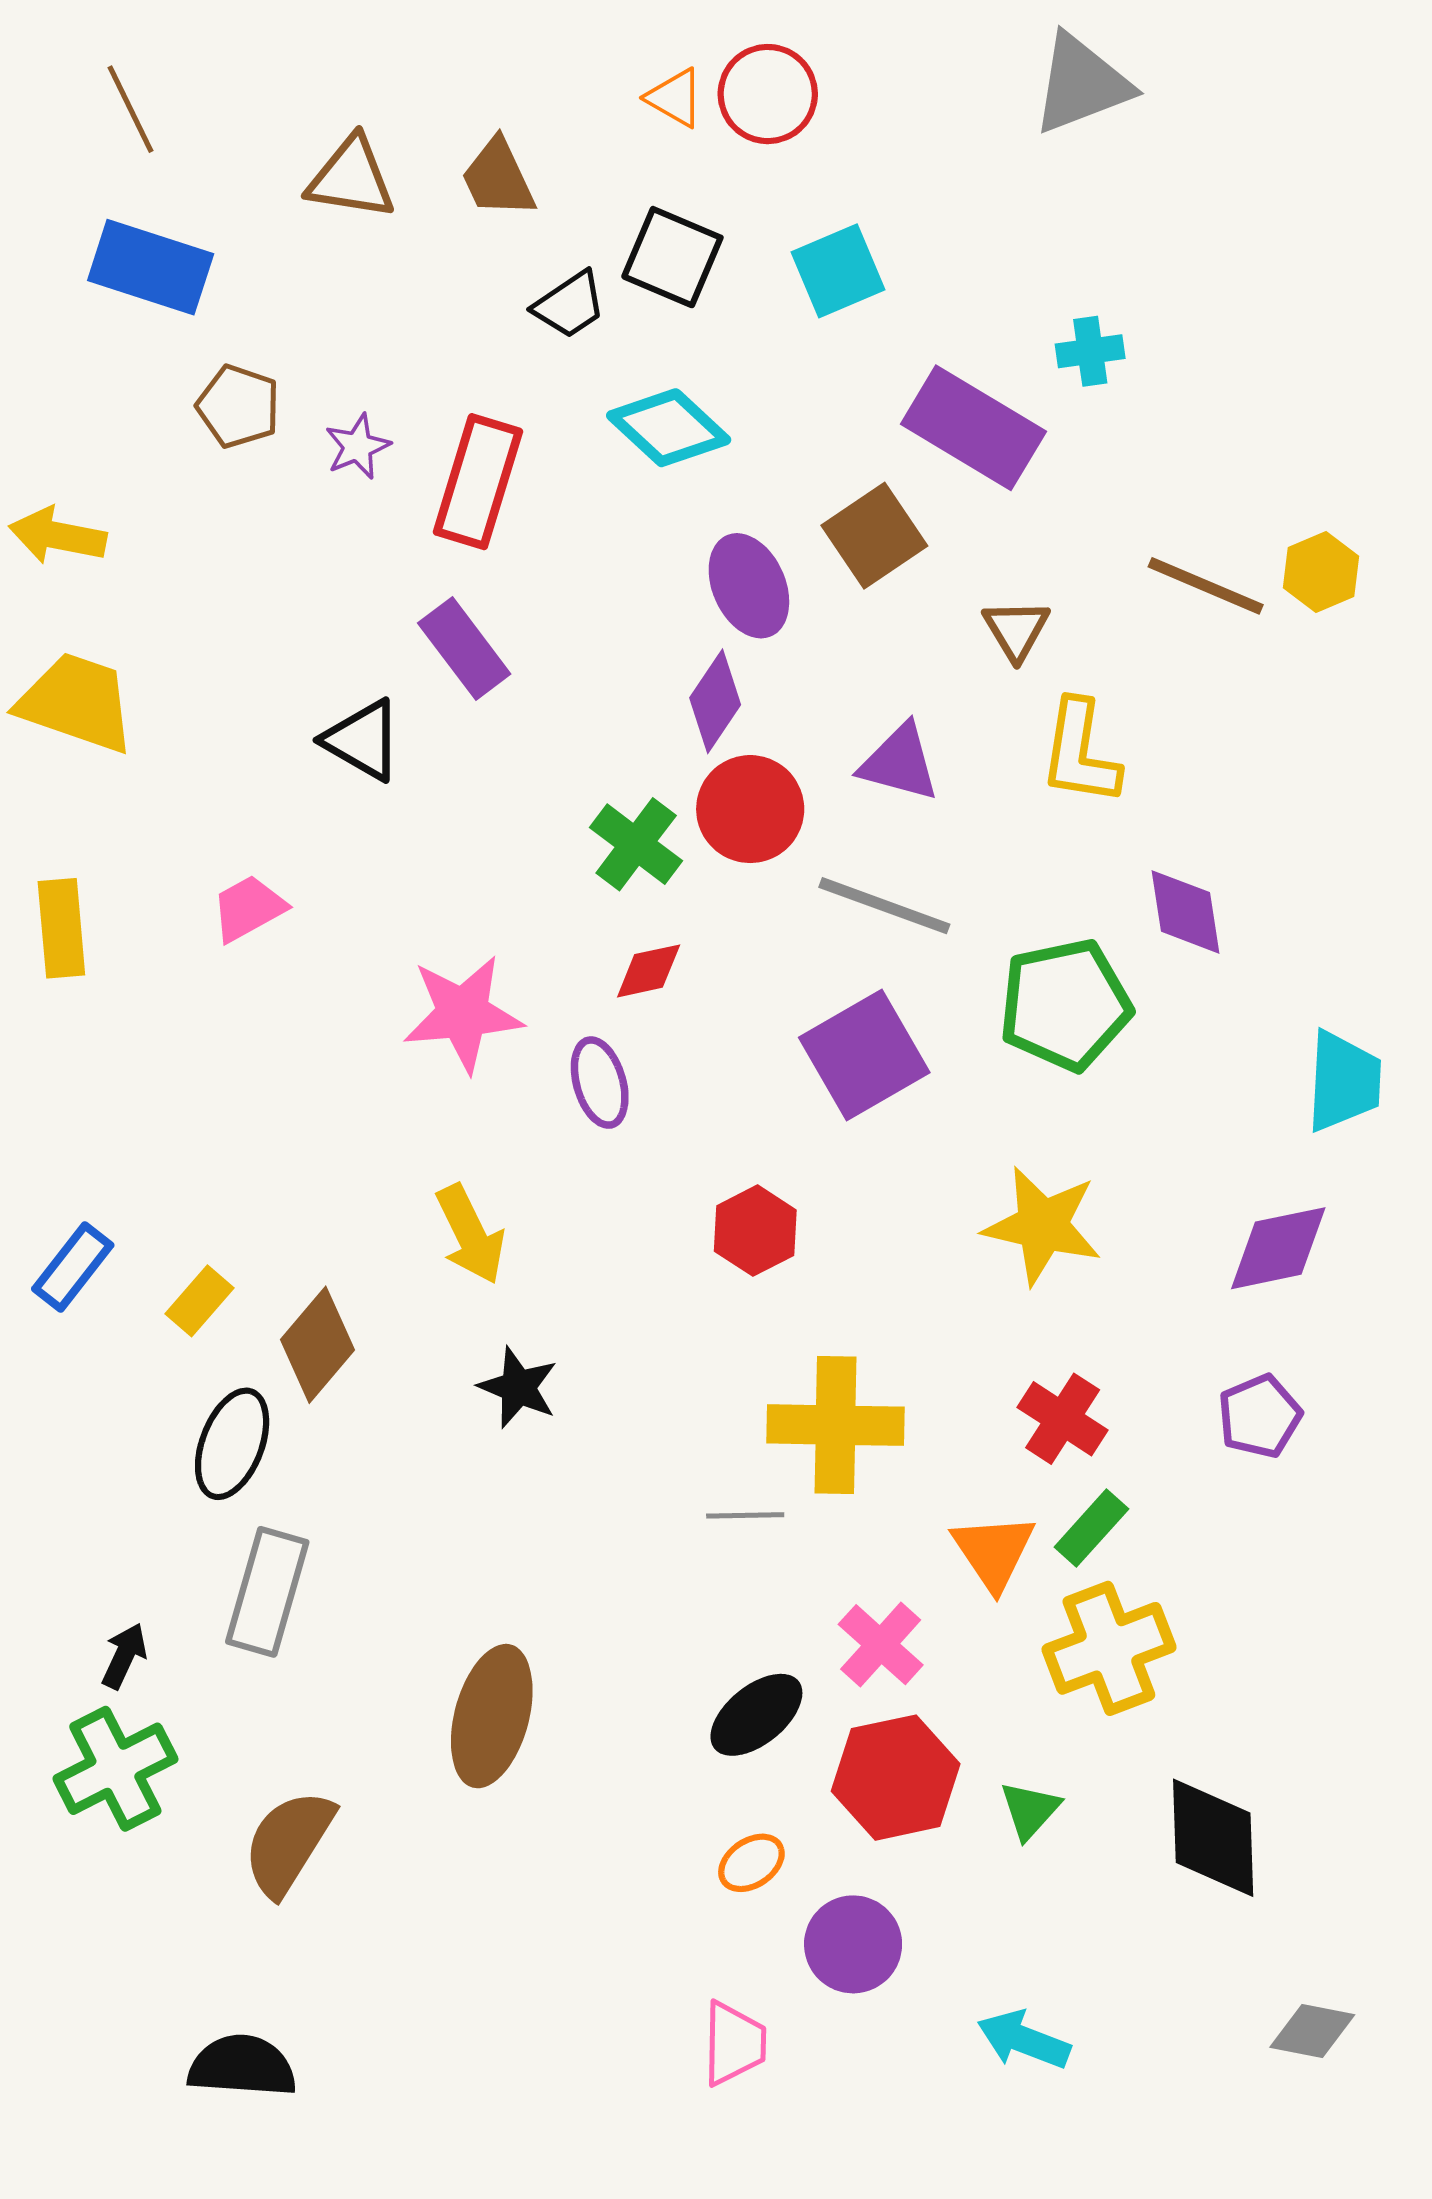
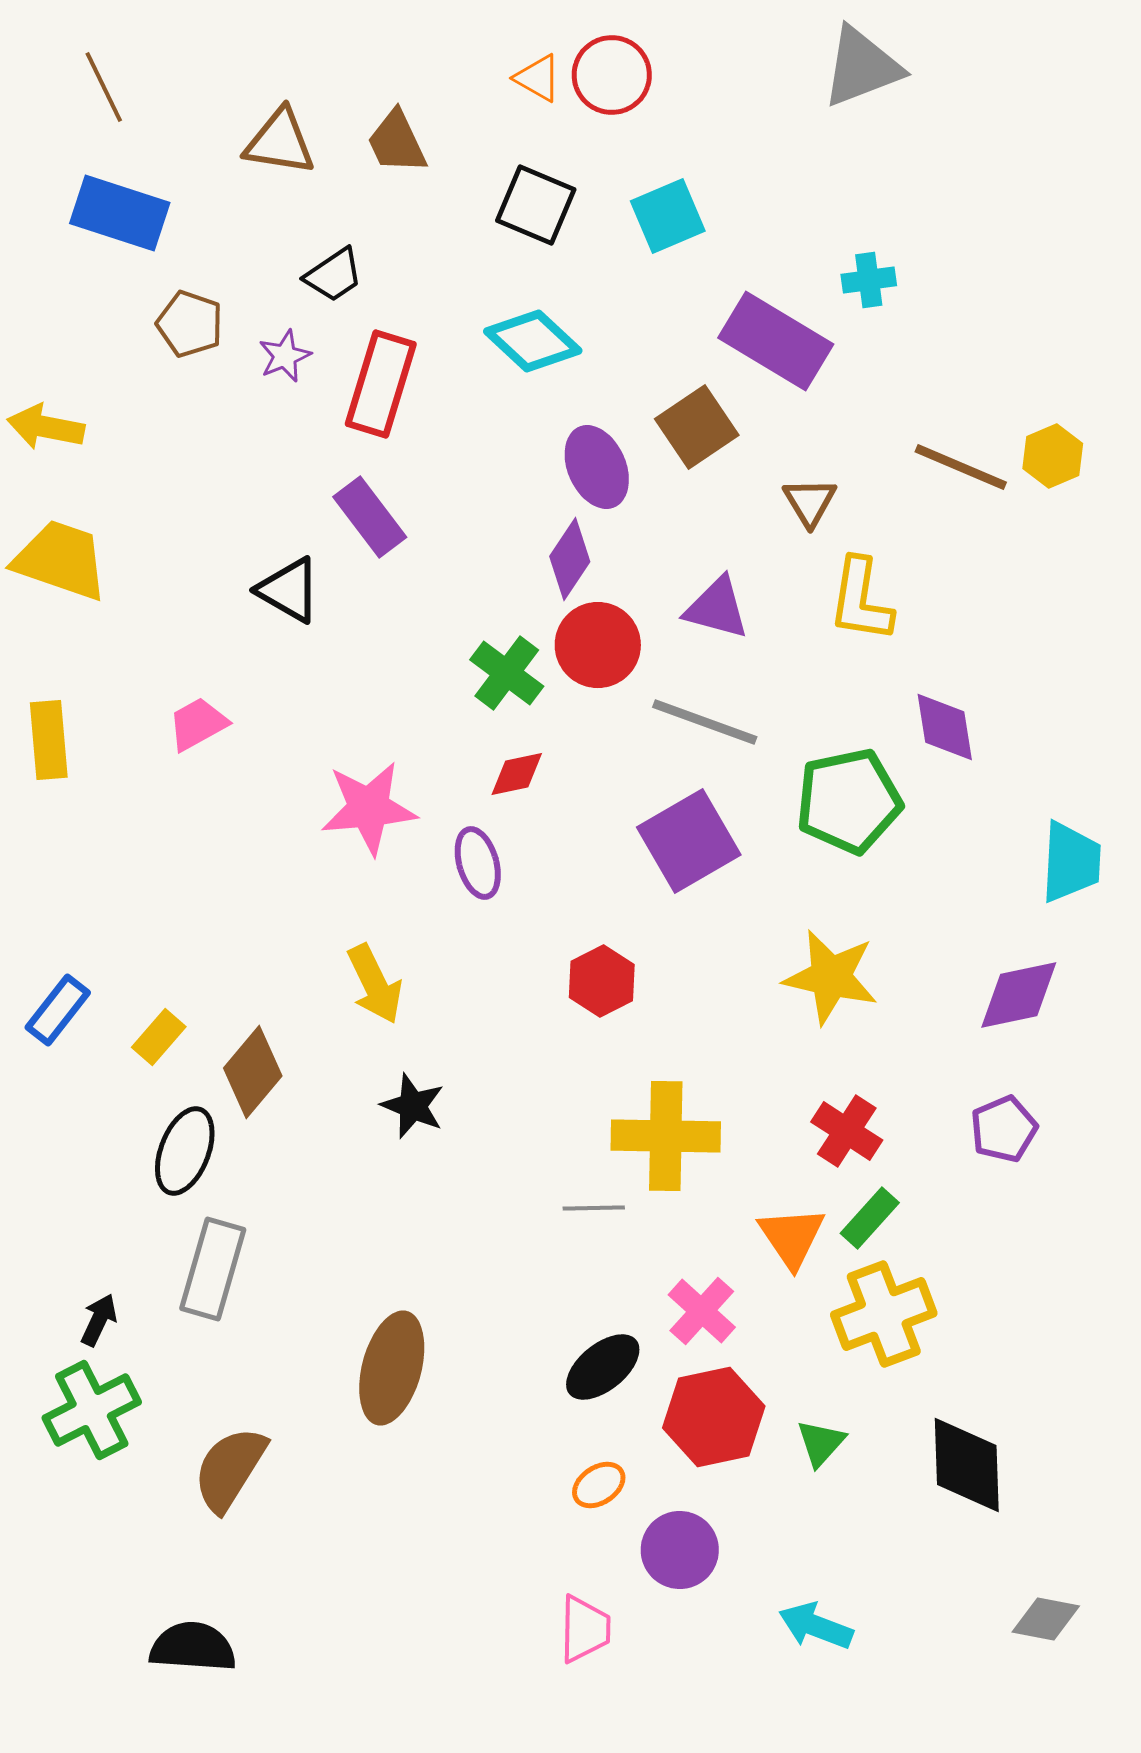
black trapezoid: (570, 305) -> (334, 275), moved

